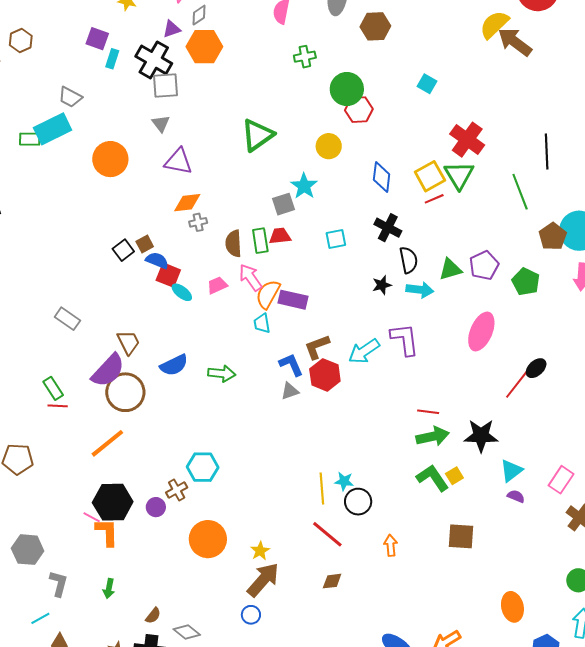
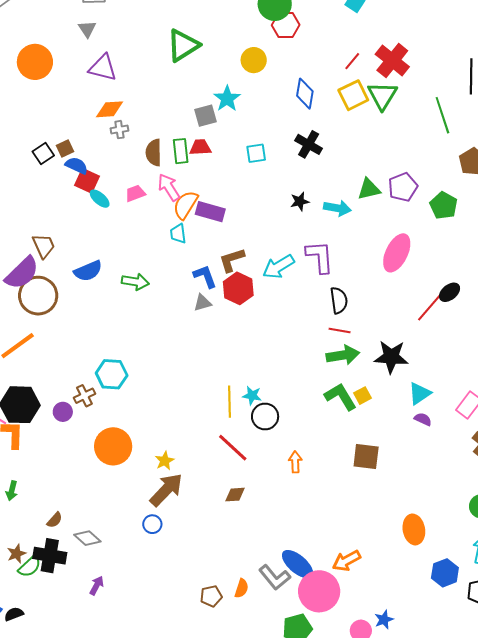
red line: (434, 199) -> (352, 61), moved, turned -30
black semicircle: (409, 260) -> (339, 300), moved

